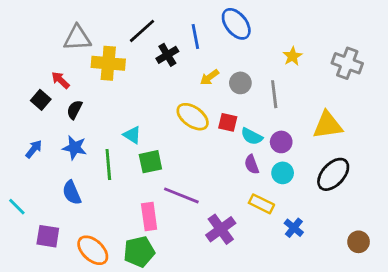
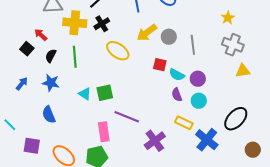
black cross: (167, 55) -> (102, 24), moved
yellow star: (292, 56) -> (228, 18), moved
gray cross: (347, 63) -> (233, 45), moved
yellow arrow: (209, 77) -> (147, 33), size x1.5
yellow ellipse: (193, 117) -> (118, 51), moved
yellow triangle: (328, 125) -> (243, 71), moved, size x0.7
cyan triangle: (132, 135) -> (85, 94), moved
green line: (108, 164) -> (75, 57), moved
black ellipse: (333, 174) -> (236, 119), moved
blue cross: (294, 228) -> (207, 140), size x1.6

